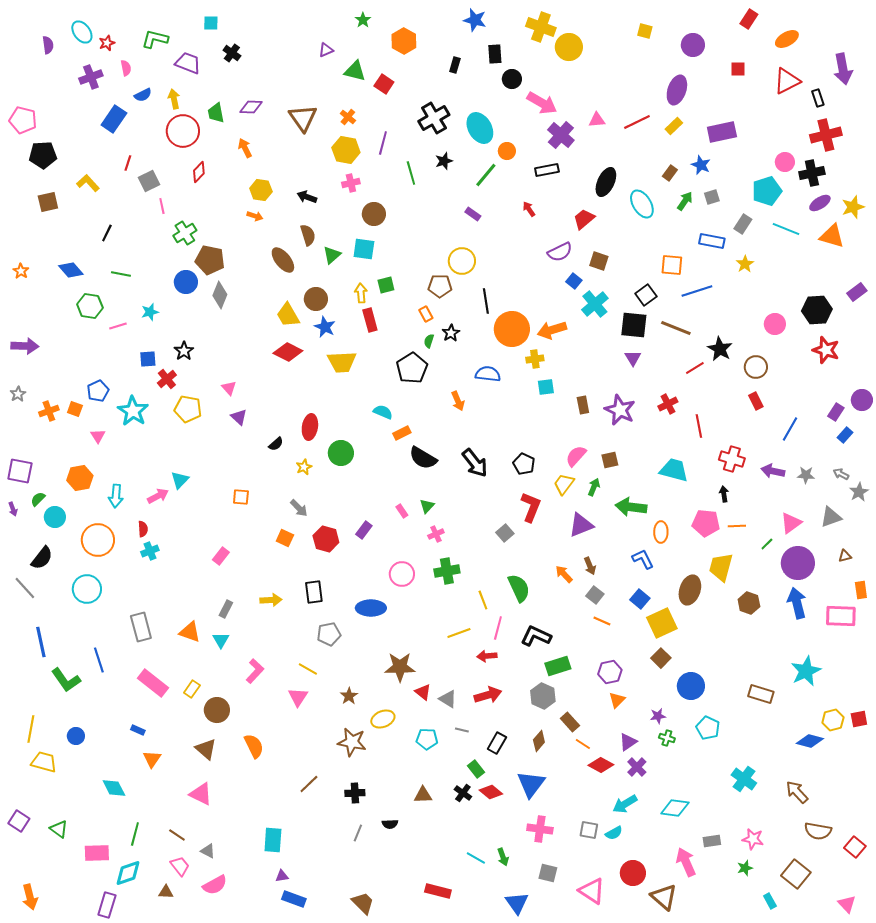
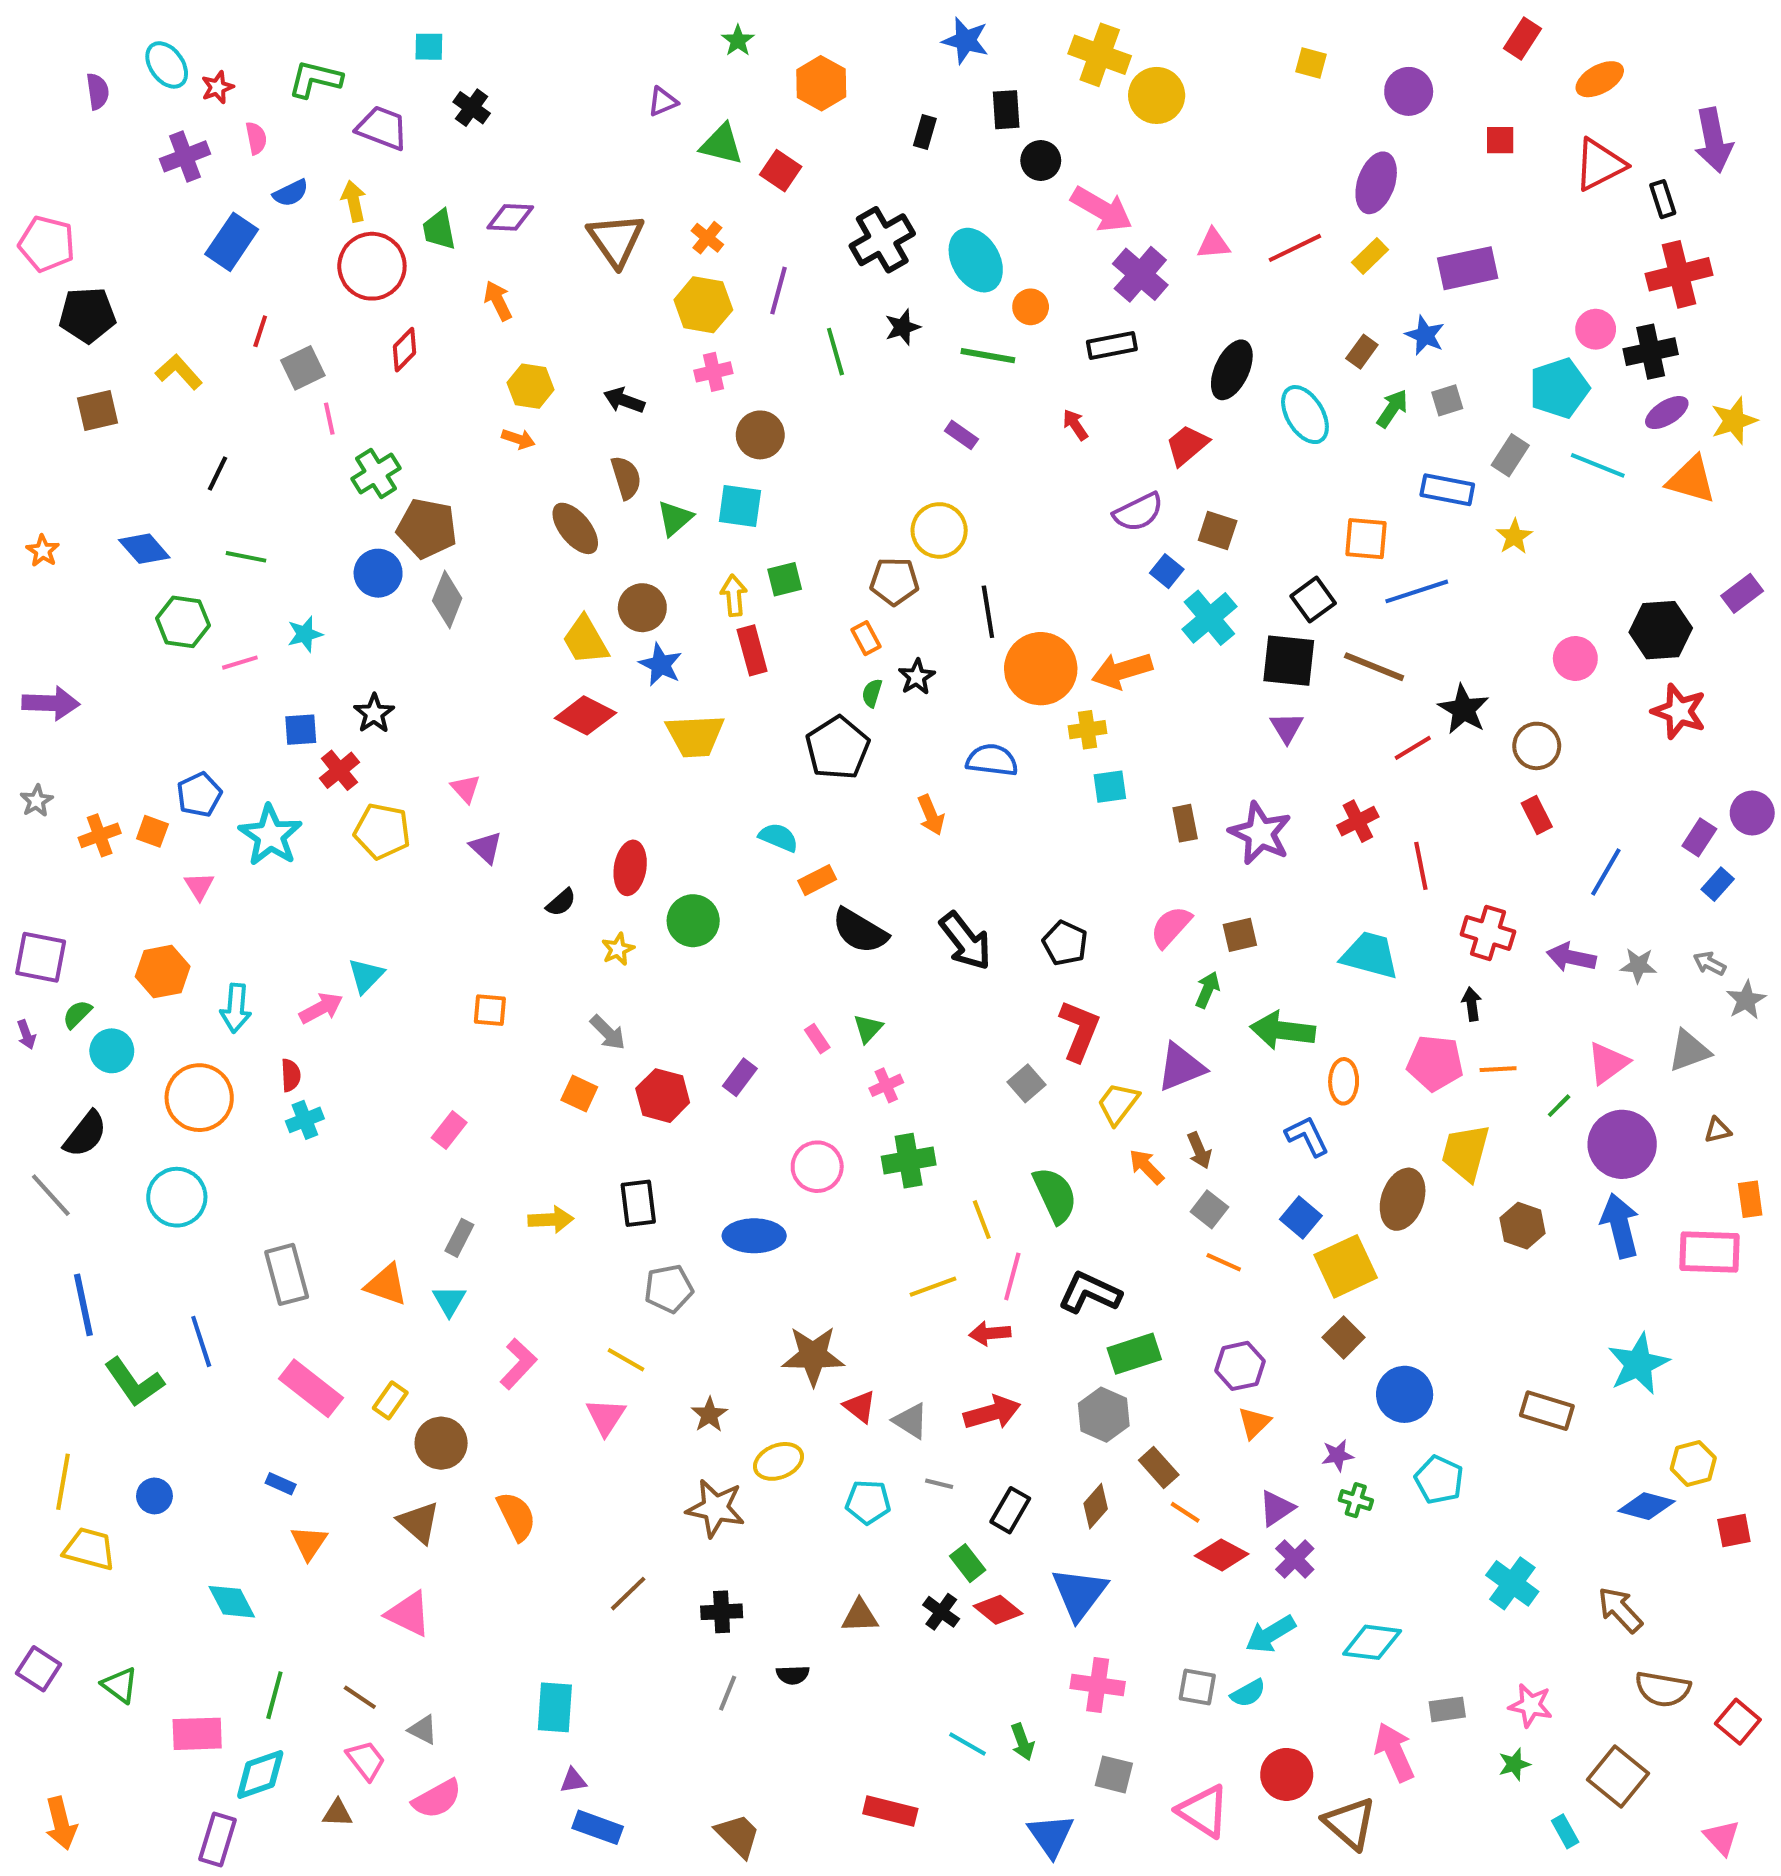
green line: (486, 175) -> (988, 356), turned 60
yellow trapezoid: (564, 484) -> (1118, 1104), moved
red square: (859, 719) -> (1734, 1531), moved

